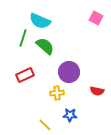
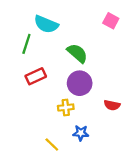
green semicircle: (45, 46) -> (77, 53), moved
red rectangle: (25, 75) -> (36, 76), moved

